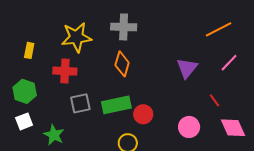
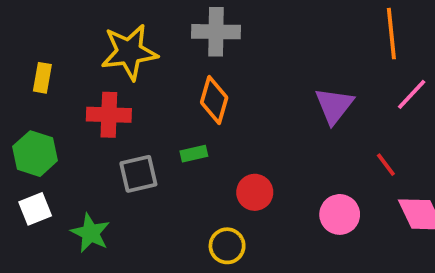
orange line: (219, 29) -> (391, 34), turned -68
green rectangle: (116, 105) -> (194, 154), moved, size x0.5

